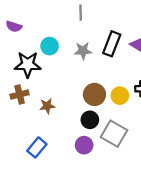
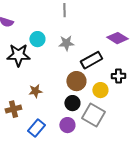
black rectangle: (112, 44) -> (91, 60), moved, turned 40
brown cross: (20, 94) -> (13, 109), moved
yellow circle: (120, 96) -> (100, 90), moved
blue rectangle: (37, 147) -> (36, 128), moved

